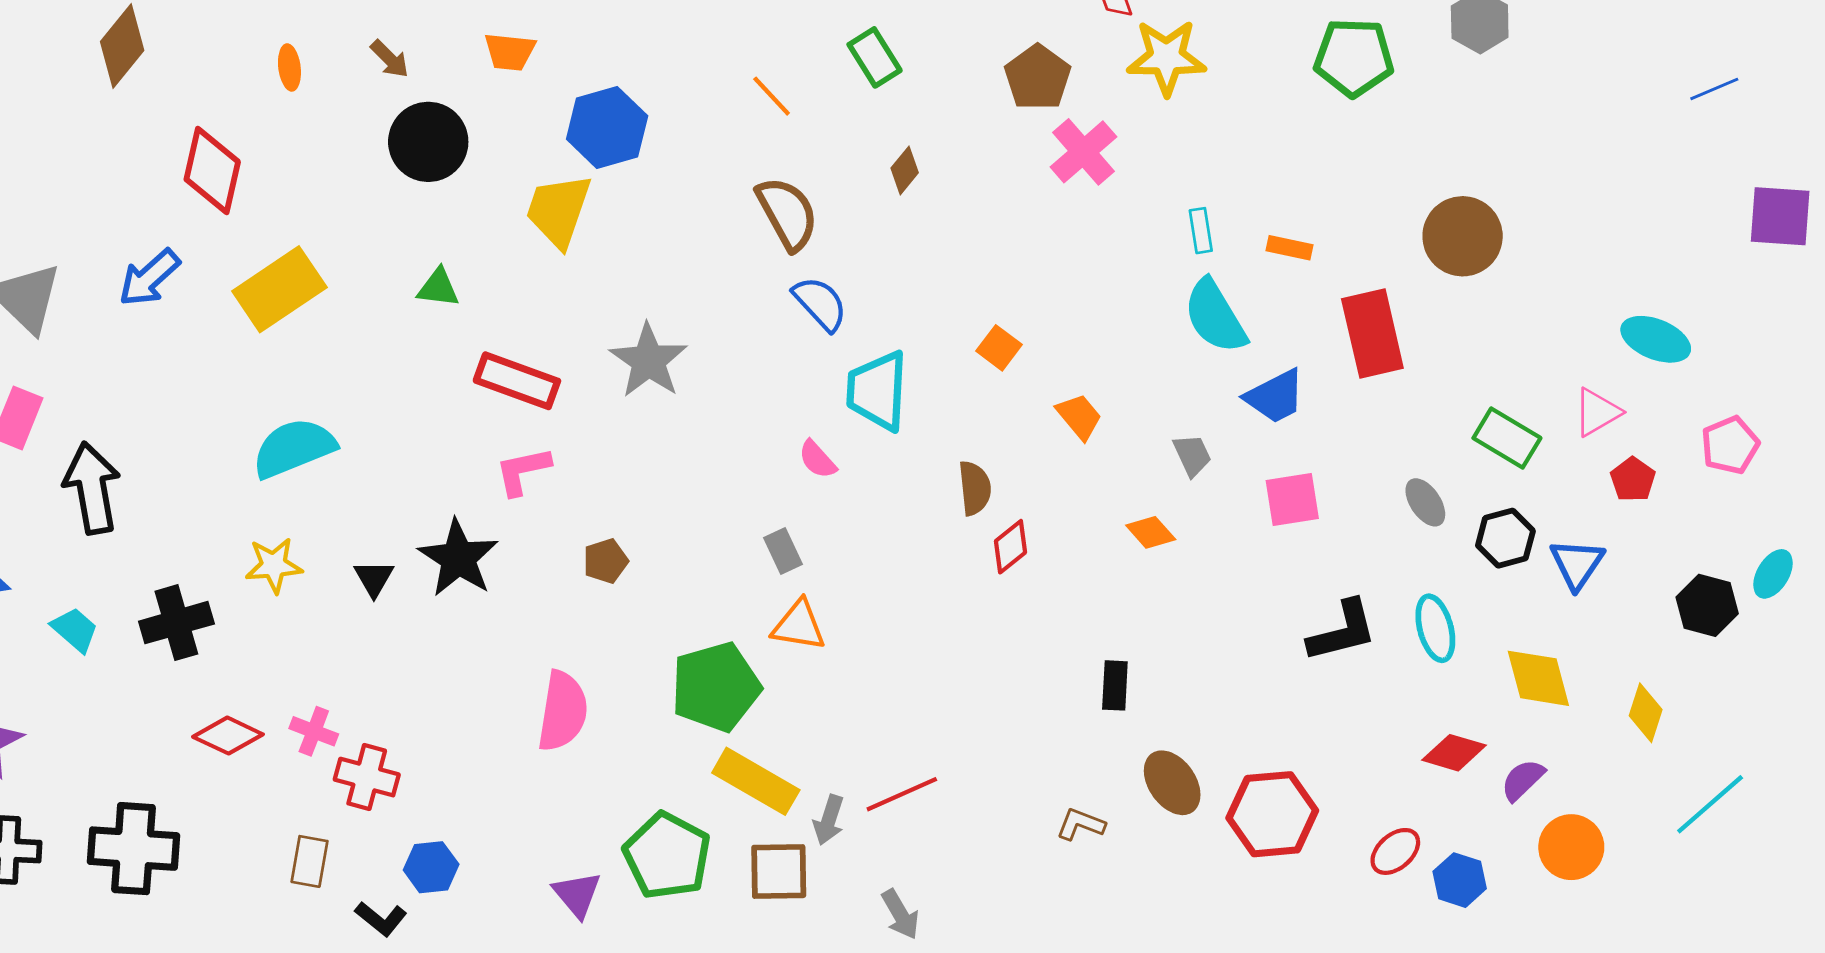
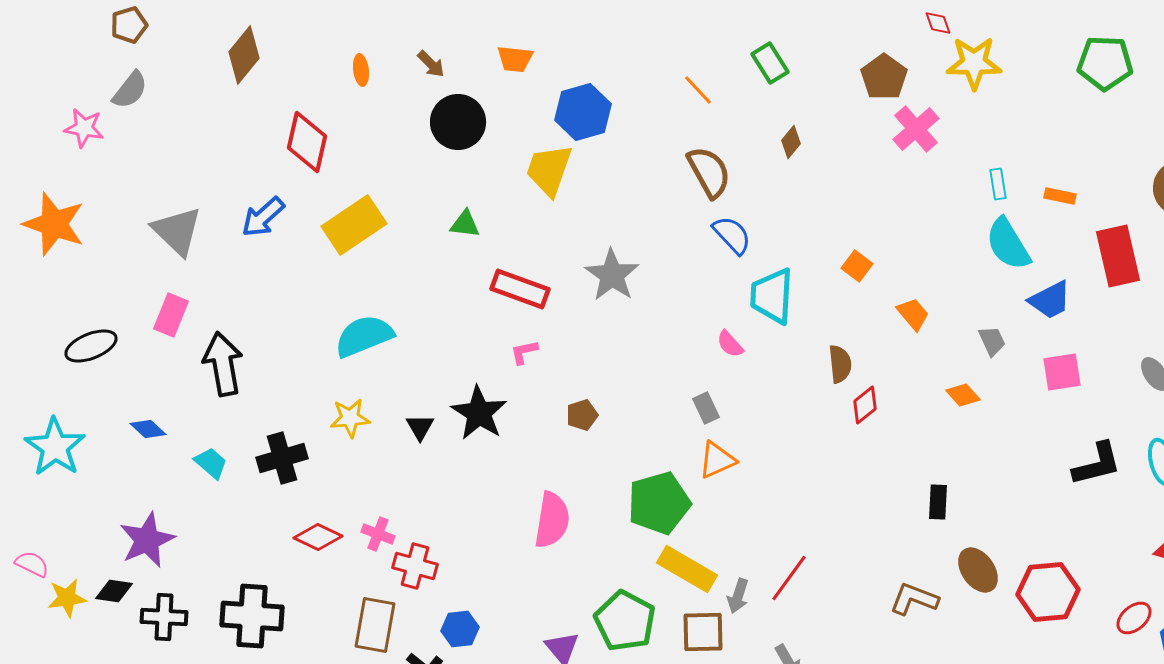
pink L-shape: (523, 471) -> (524, 352), size x0.7
orange triangle: (799, 625) -> (717, 460), turned -33
red line: (902, 794) -> (789, 578), turned -30
brown L-shape: (1081, 824) -> (914, 599), size x1.4
brown rectangle: (309, 861) -> (375, 625), size x1.5

